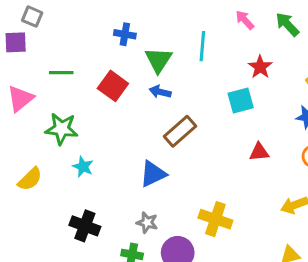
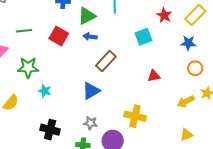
green triangle: (158, 60) -> (87, 16), turned 36
red star: (260, 67) -> (164, 15), moved
red triangle: (259, 152) -> (154, 76), moved

